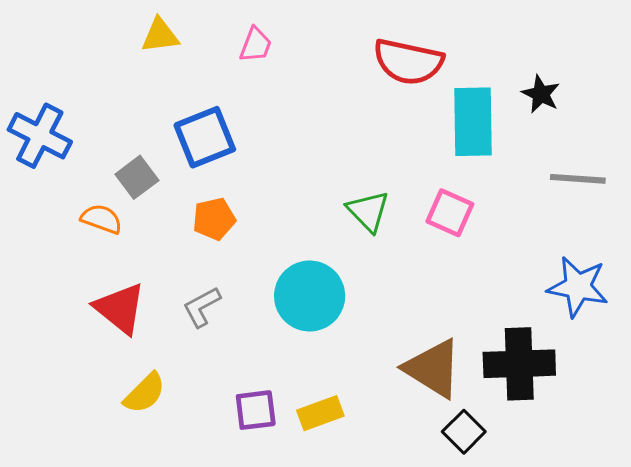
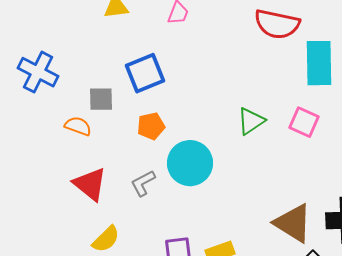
gray square: (137, 177) -> (101, 99), turned 36
green triangle: (368, 211) -> (251, 121), turned 40
cyan circle: (310, 296) -> (190, 163), moved

